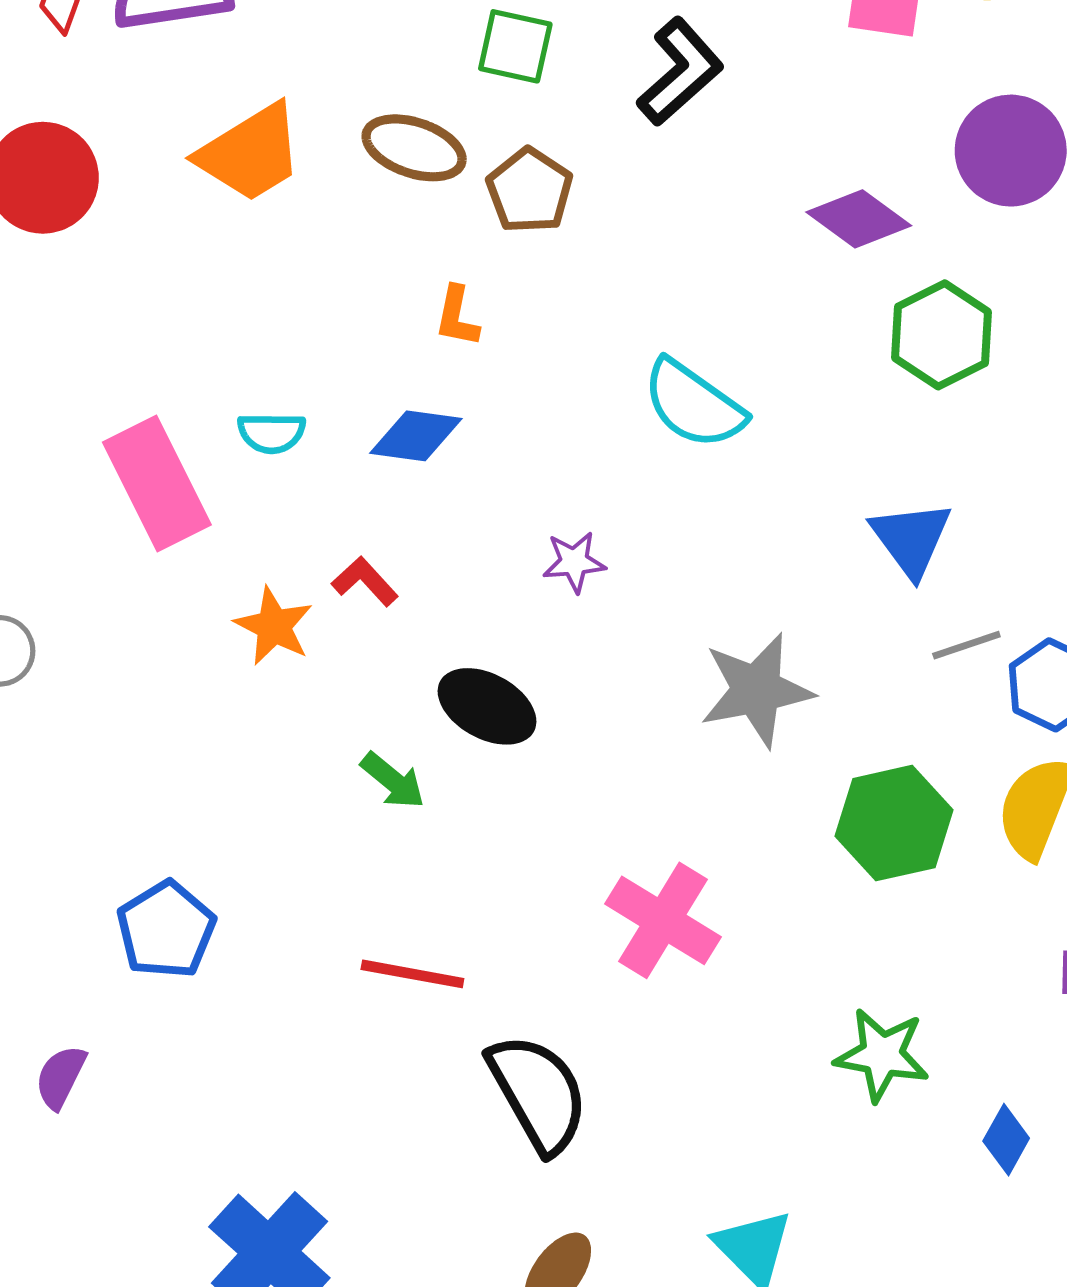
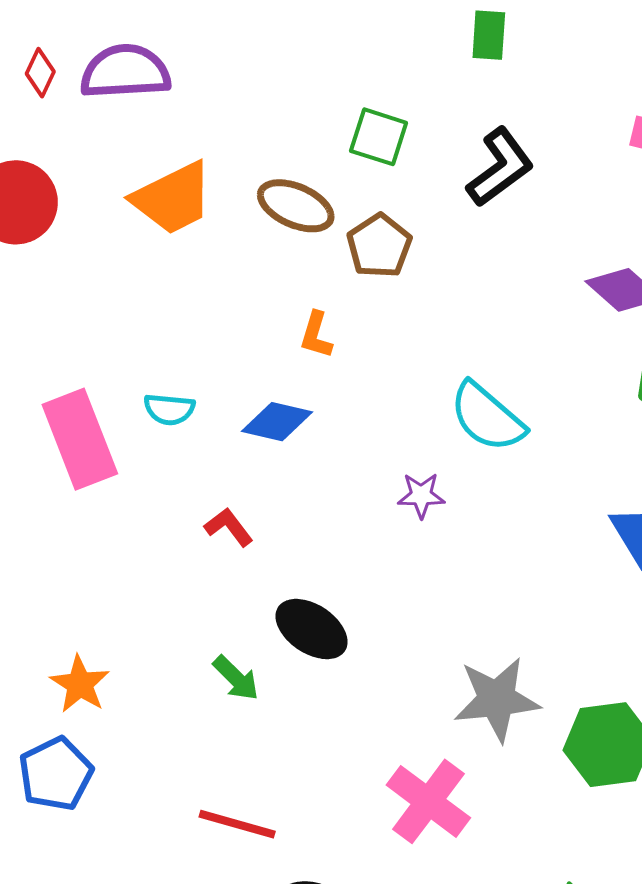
purple star: (574, 562) -> (421, 495), moved
orange star: (274, 626) -> (80, 684), moved
gray star: (757, 690) -> (497, 699), moved

